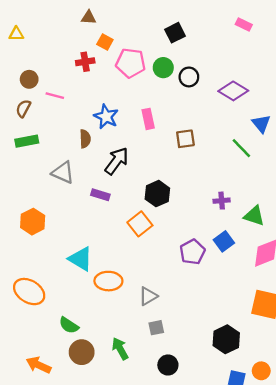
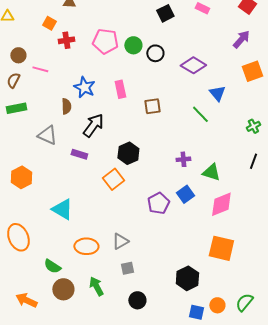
black square: (175, 33) -> (165, 13), moved
orange square: (105, 42) -> (49, 23), moved
orange ellipse: (108, 281) -> (86, 246), moved
orange ellipse: (29, 292) -> (18, 237), turned 36

